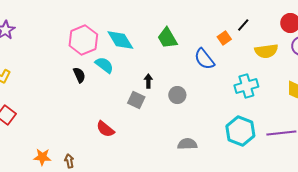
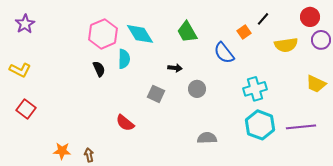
cyan semicircle: (104, 65) -> (124, 59), turned 54
black arrow: (148, 81) -> (175, 68), moved, turned 96
cyan cross: (246, 86) -> (255, 89), moved

